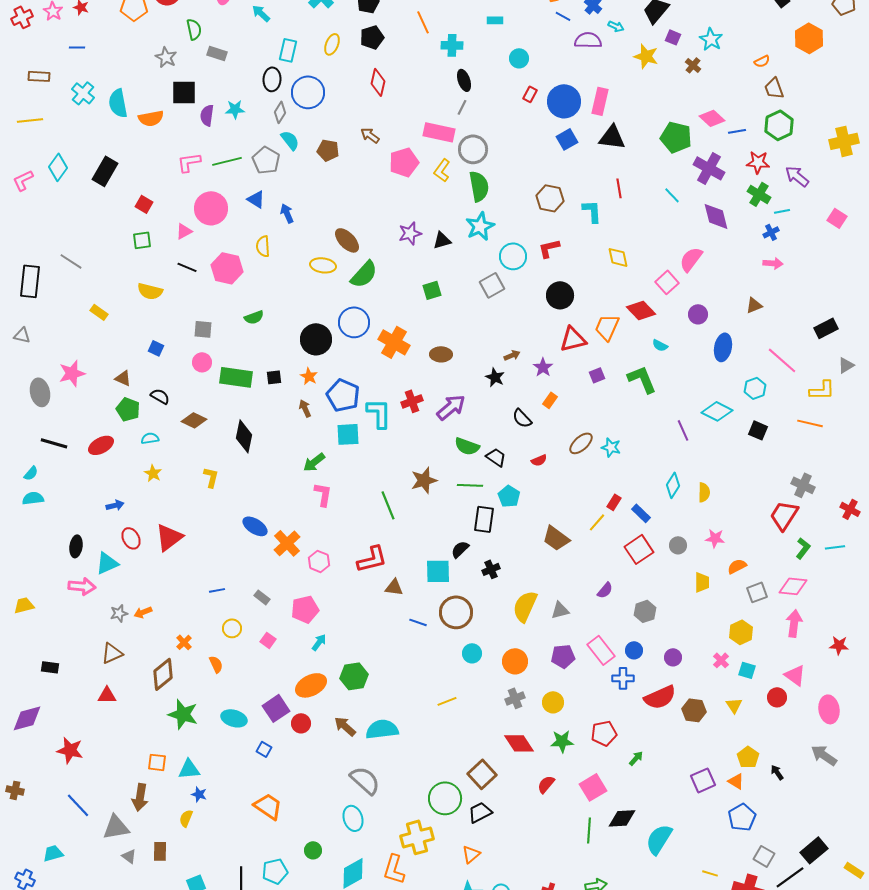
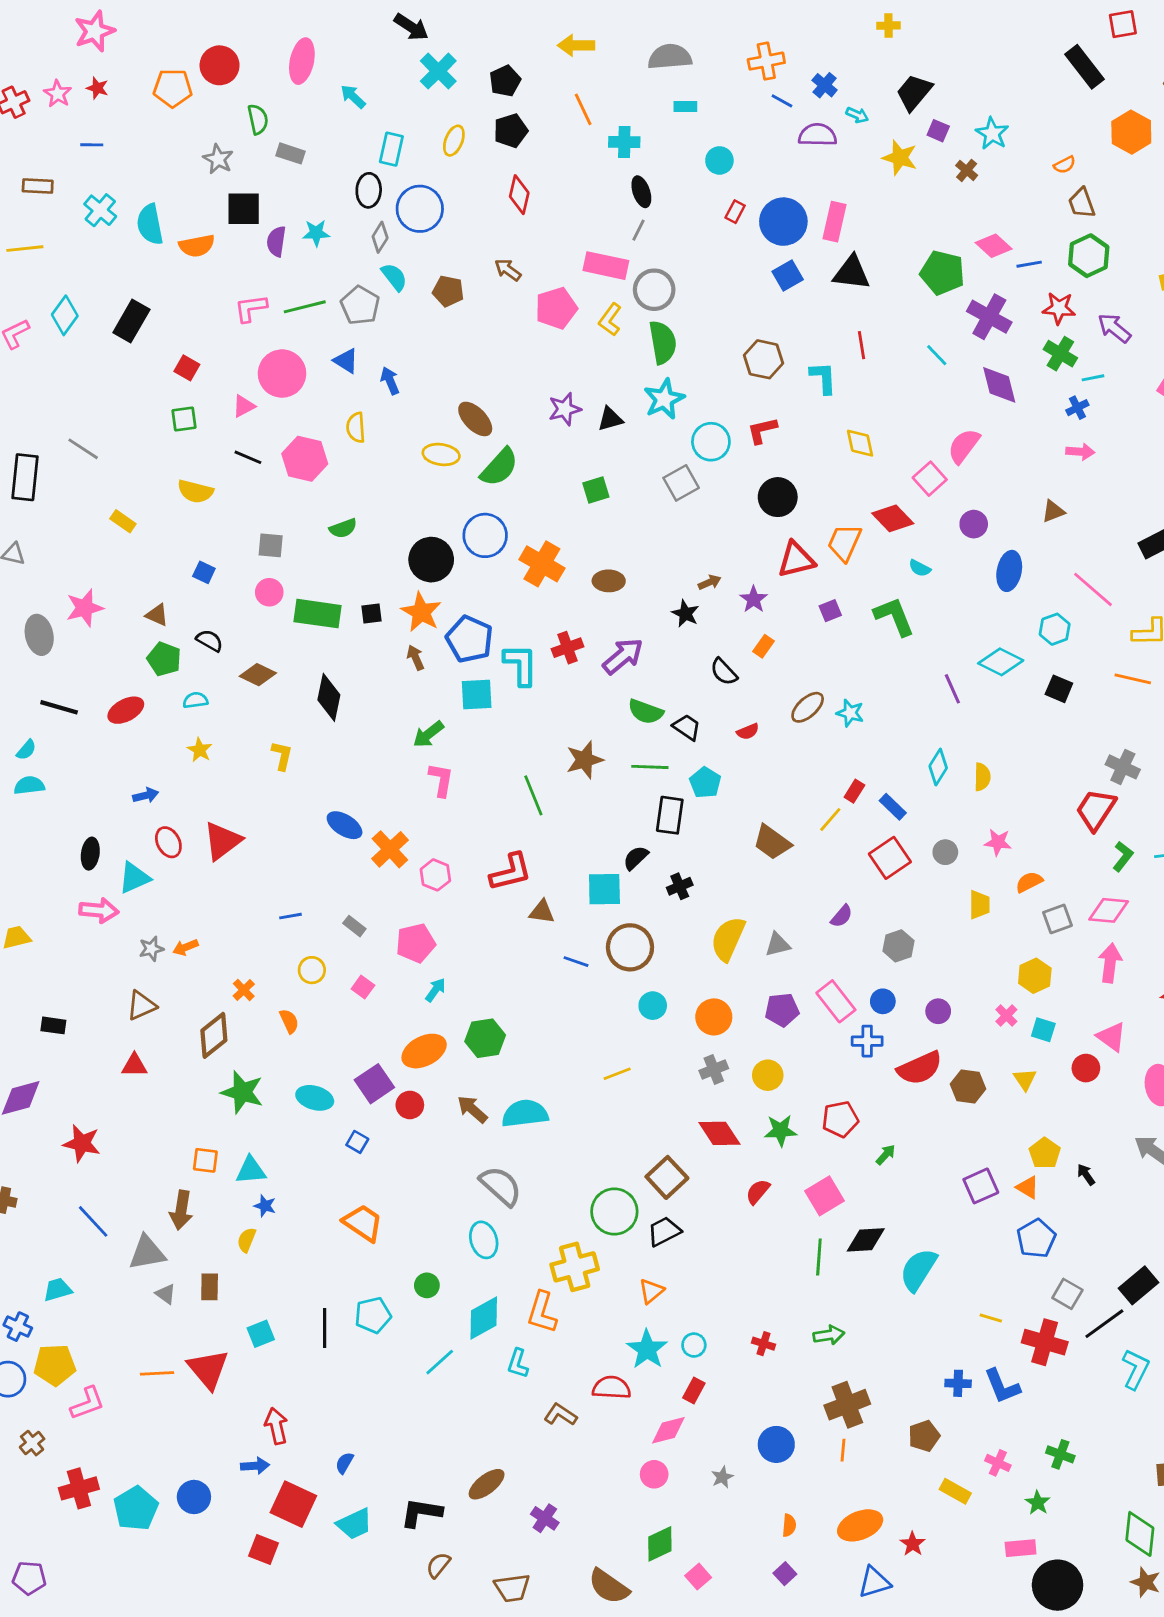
orange star: (309, 376) -> (421, 612), size x1.6

